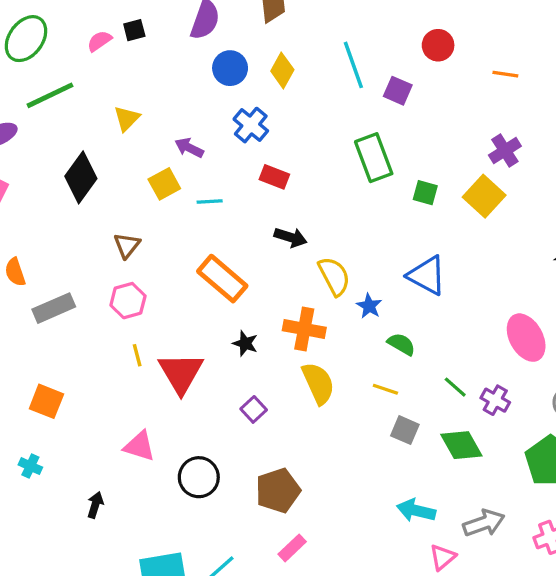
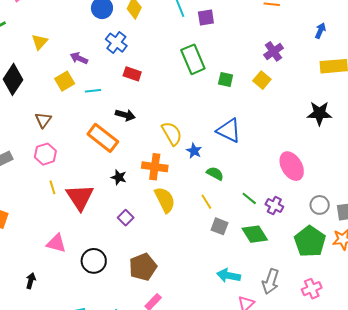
purple square: (398, 91) -> (206, 17), turned -30
yellow square: (484, 196) -> (262, 80), size x0.7
black arrow: (291, 237) -> (125, 115), moved
yellow line: (385, 389) -> (206, 202), turned 42
gray arrow: (484, 523) -> (271, 282), turned 130

